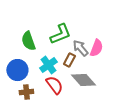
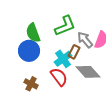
cyan cross: (48, 65) -> (63, 59), moved
blue circle: (17, 70) -> (29, 51), moved
brown cross: (26, 92) -> (31, 84), turned 32

